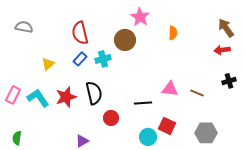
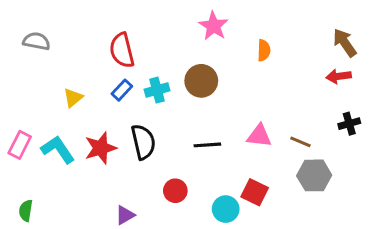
brown circle: (125, 40) -> (201, 81), moved
black line: (143, 103) -> (207, 145), moved
red circle: (111, 118) -> (175, 191), moved
gray hexagon: (206, 133) -> (314, 175), moved

